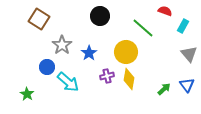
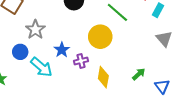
blue star: (89, 53) -> (62, 50), moved
yellow diamond: (129, 79) -> (103, 77), moved
blue triangle: (187, 85) -> (162, 86), moved

